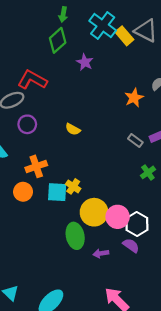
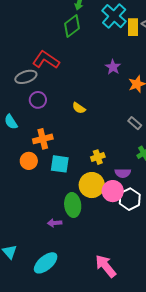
yellow rectangle: (124, 36) -> (133, 27), turned 36
purple star: (85, 62) -> (113, 67), moved
yellow cross: (73, 186) -> (98, 157), moved, turned 32
purple semicircle: (131, 245) -> (123, 173), moved, turned 140
purple arrow: (101, 253) -> (55, 223), moved

